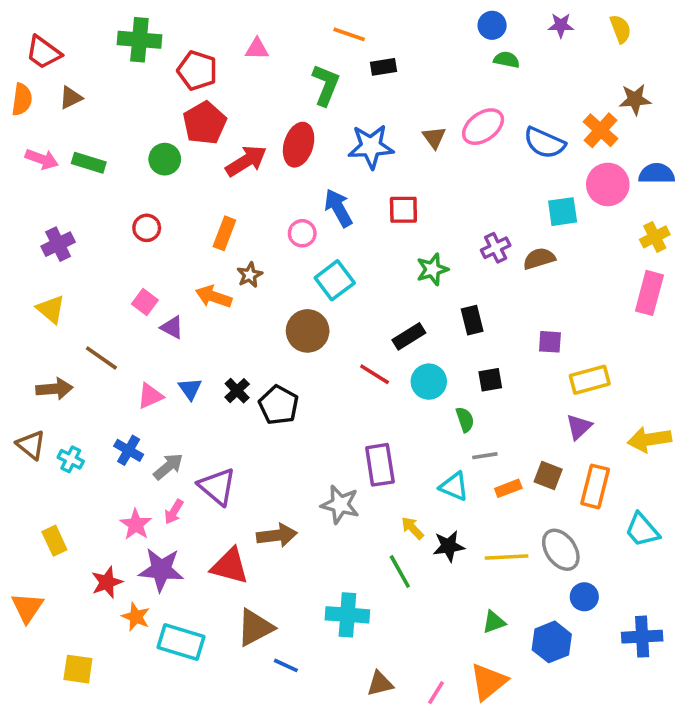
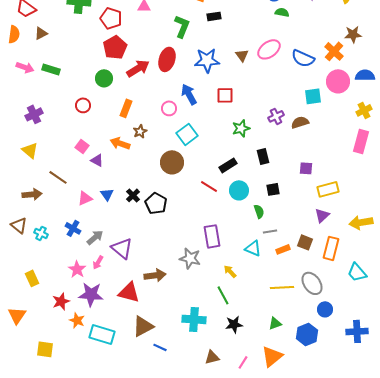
green circle: (165, 159) -> (104, 78), moved
black star: (449, 546) -> (234, 324), moved

